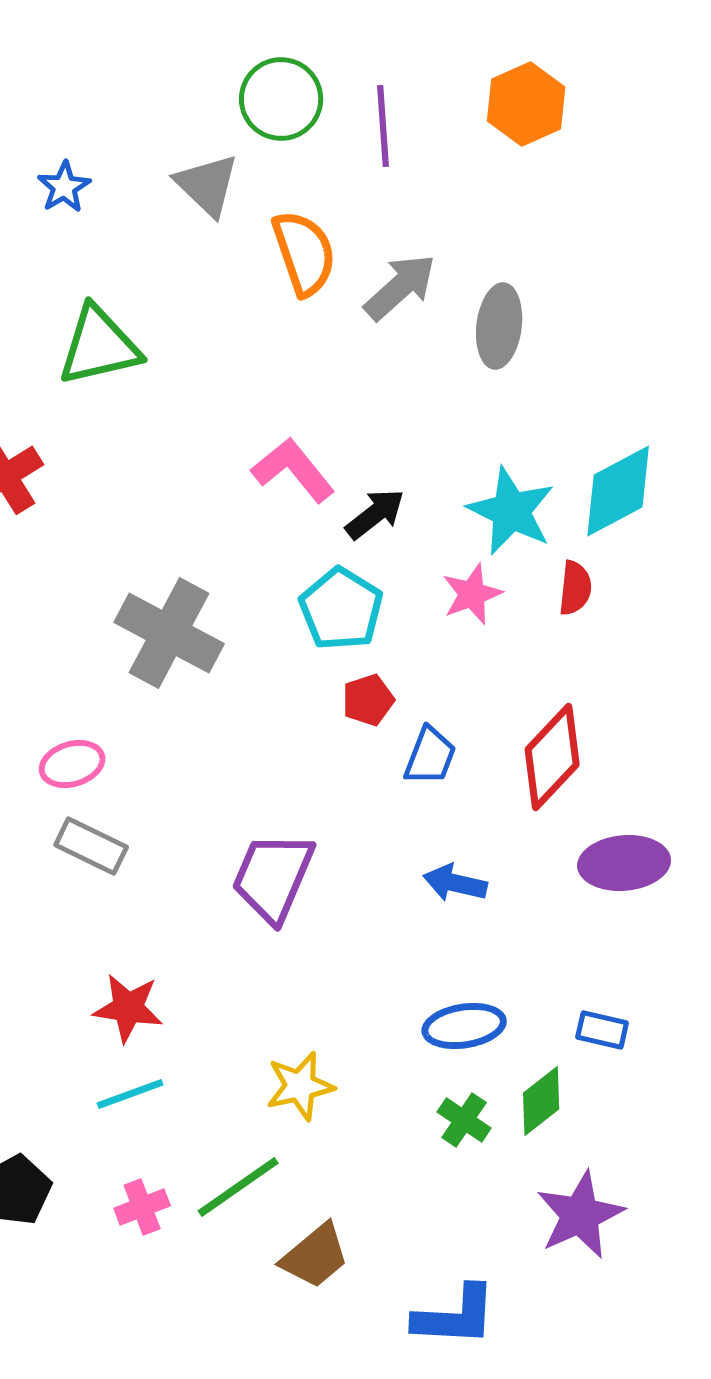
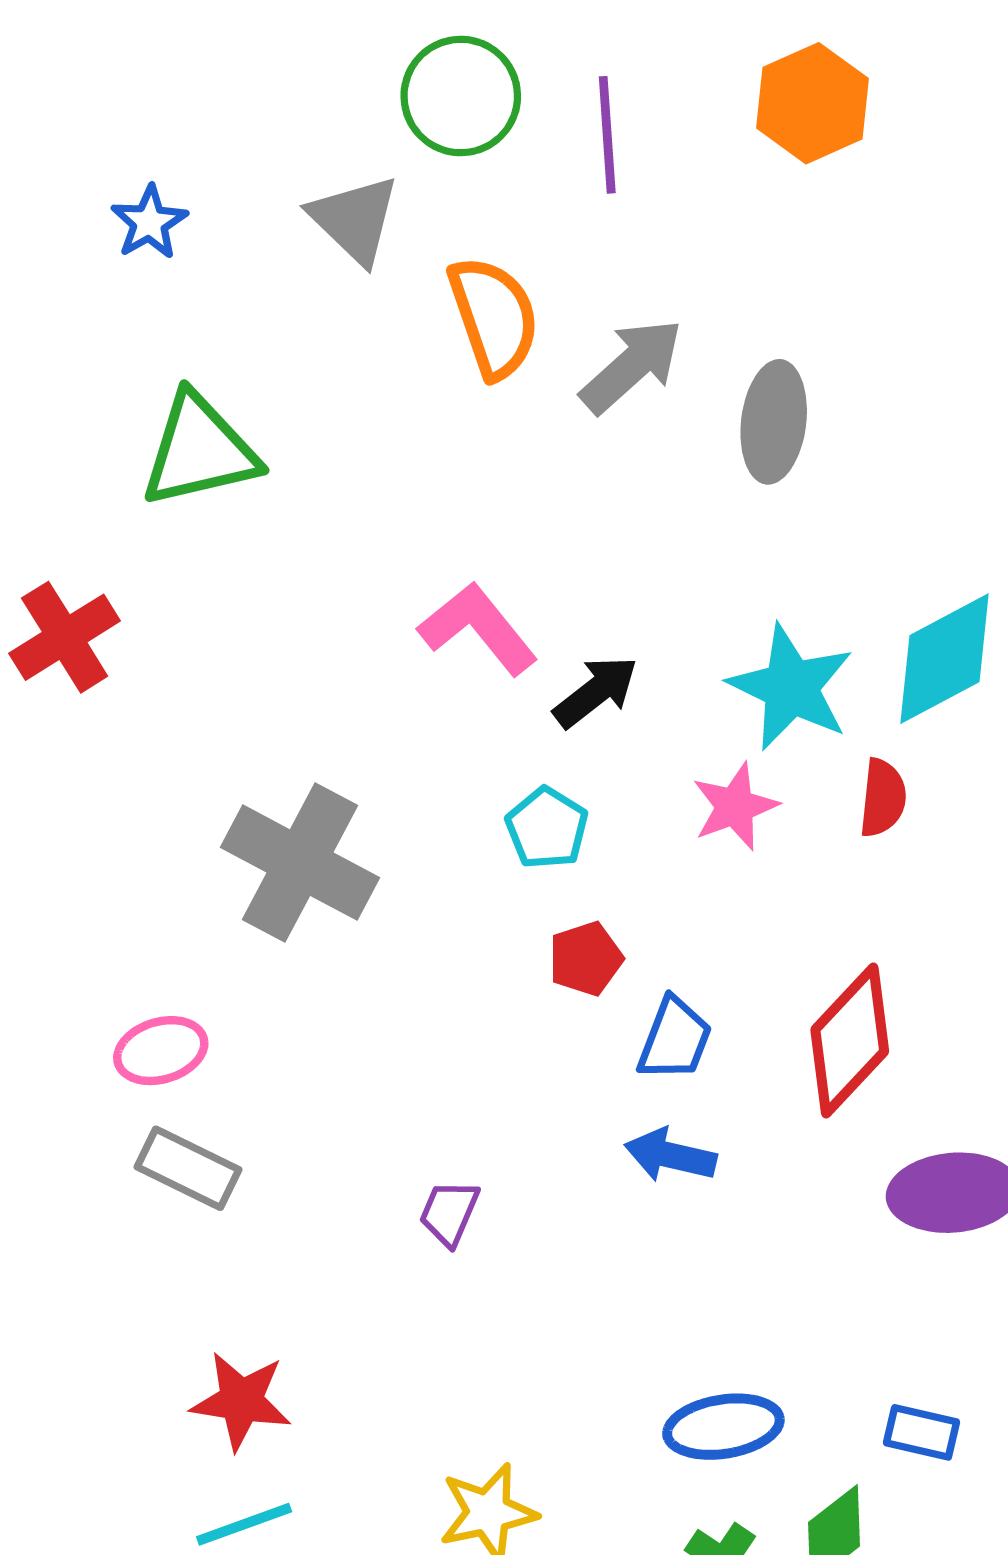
cyan pentagon: (341, 609) -> (547, 828), size x0.7
purple trapezoid: (273, 877) -> (449, 1213), size x0.5
blue arrow: (455, 883) -> (670, 1155), moved

